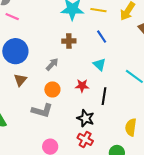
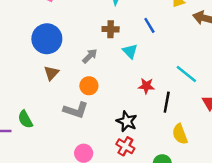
cyan triangle: (99, 65) -> (130, 51), moved
red star: (82, 86) -> (146, 86), moved
black line: (104, 96) -> (167, 102), moved
yellow semicircle: (131, 127) -> (180, 134), turned -30

